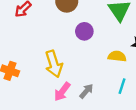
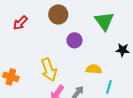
yellow semicircle: (117, 56) -> (94, 69), moved

